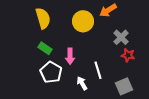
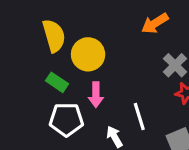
yellow circle: (83, 21) -> (88, 54), moved
white pentagon: (51, 72) -> (66, 120), turned -30

